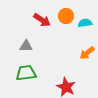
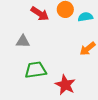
green trapezoid: (26, 73) -> (36, 70), moved

